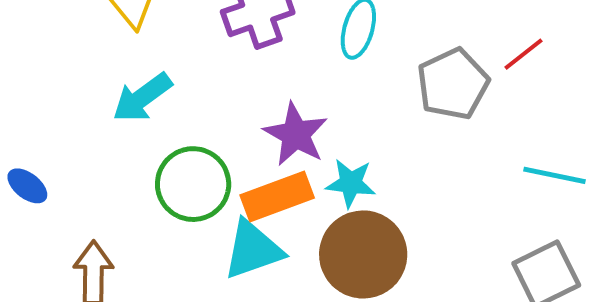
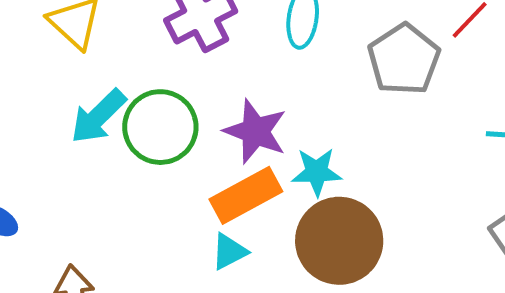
green circle: (193, 184) -> (160, 127), moved
cyan triangle: (253, 250) -> (229, 252), size x0.6

